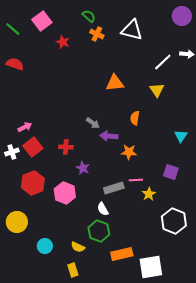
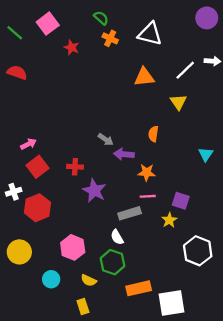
orange triangle: (115, 83) -> (144, 77), moved
white cross: (12, 152) -> (14, 192), moved
purple star: (83, 168) -> (94, 191), size x1.5
purple square: (171, 172) -> (181, 201), moved
pink line: (136, 180) -> (148, 196), moved
pink hexagon: (65, 193) -> (73, 247), moved

